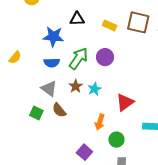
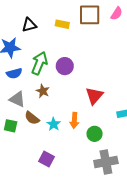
purple circle: (105, 57) -> (65, 66), moved
cyan star: (94, 89) -> (54, 124), moved
purple square: (84, 152) -> (46, 159), moved

